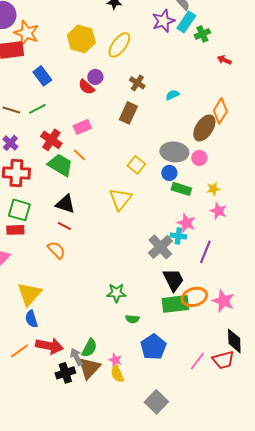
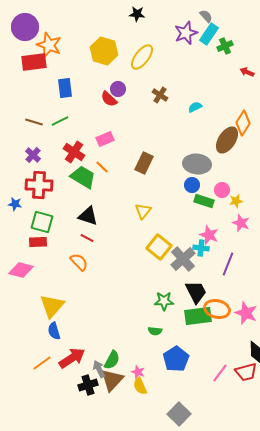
blue rectangle: (42, 76) -> (65, 88), turned 30
brown rectangle: (128, 113) -> (144, 163), moved
pink circle: (199, 158) -> (222, 190), moved
yellow square: (136, 165) -> (159, 247), moved, size x1.4
yellow triangle: (120, 199) -> (143, 211), size x0.7
green star: (116, 293) -> (164, 301), moved
orange ellipse: (194, 297) -> (217, 309), turned 30
red arrow: (49, 346) -> (72, 358), turned -44

